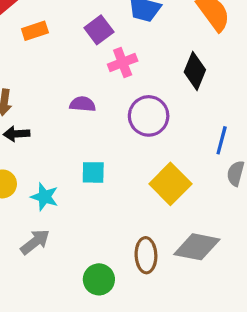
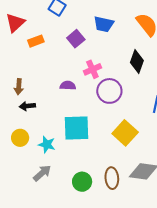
pink cross: (123, 63) -> (92, 69), moved
cyan square: (93, 172) -> (76, 128), size x1.8
green circle: (99, 279) -> (82, 182), moved

